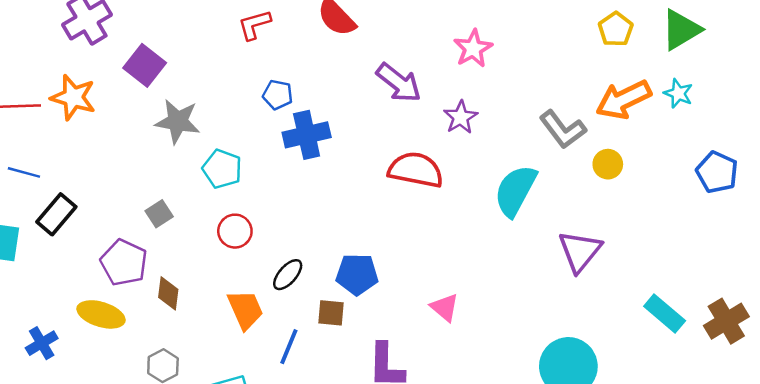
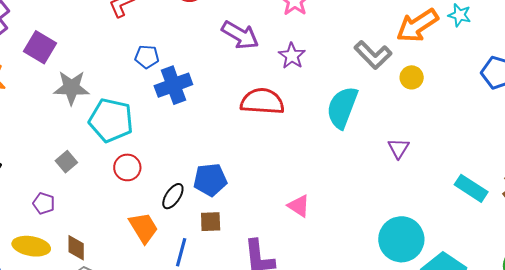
cyan pentagon: (222, 169) -> (111, 120), size x1.4
purple triangle: (580, 251) -> (399, 148), size x0.6
purple pentagon: (124, 263) -> (44, 203), size x0.6
blue pentagon: (357, 274) -> (210, 180), moved
brown diamond: (168, 293) -> (76, 248), moved

